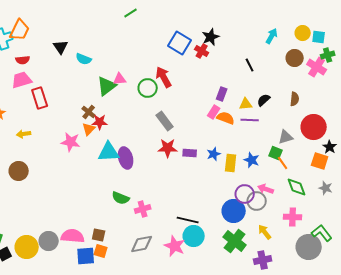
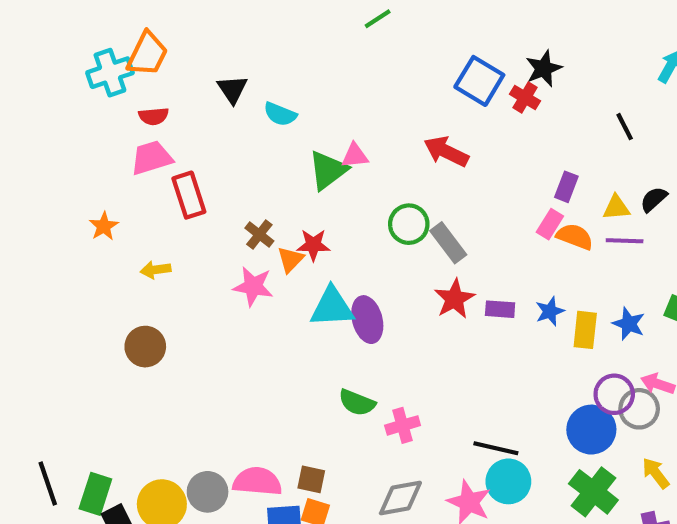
red arrow: (164, 77) -> (446, 152), turned -35
green circle: (148, 88) -> (409, 224), moved
brown cross: (89, 112) -> (259, 235), moved
red star: (168, 148) -> (454, 299), turned -30

